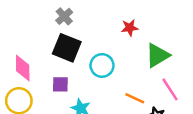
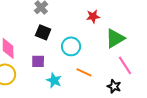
black square: (67, 48) -> (43, 32), size x0.7
orange line: (135, 98) -> (84, 72), moved

